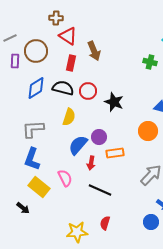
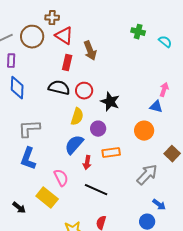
brown circle: (36, 51) -> (32, 37), moved
green cross: (150, 62) -> (138, 32), moved
blue diamond: (36, 88) -> (17, 88), moved, turned -55
yellow semicircle: (69, 117) -> (77, 117), moved
purple circle: (99, 137) -> (98, 129), moved
yellow rectangle: (39, 187) -> (47, 198), moved

